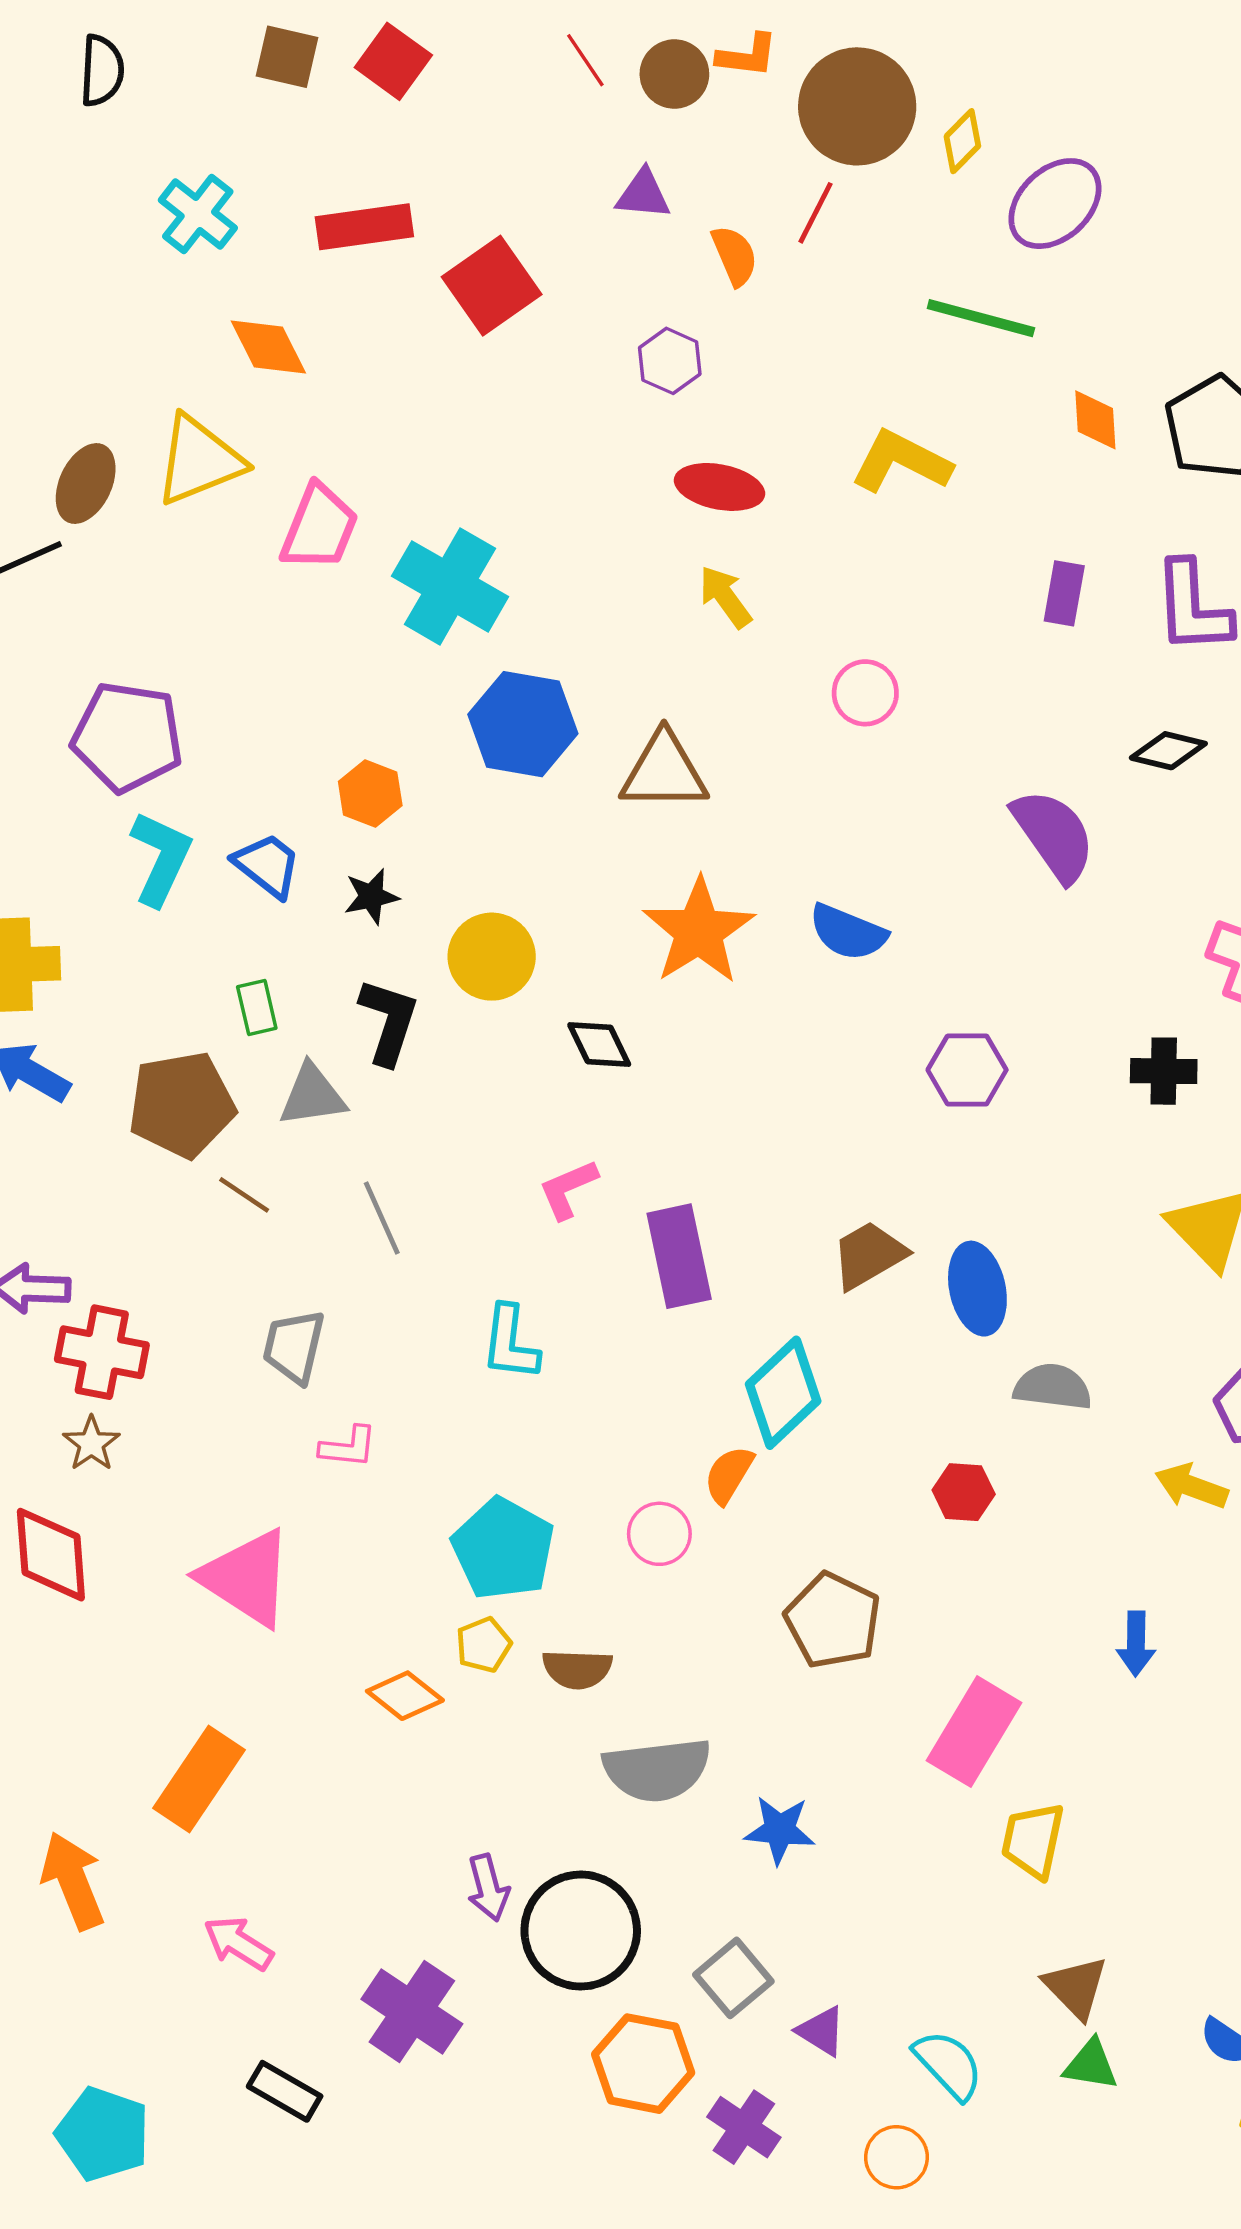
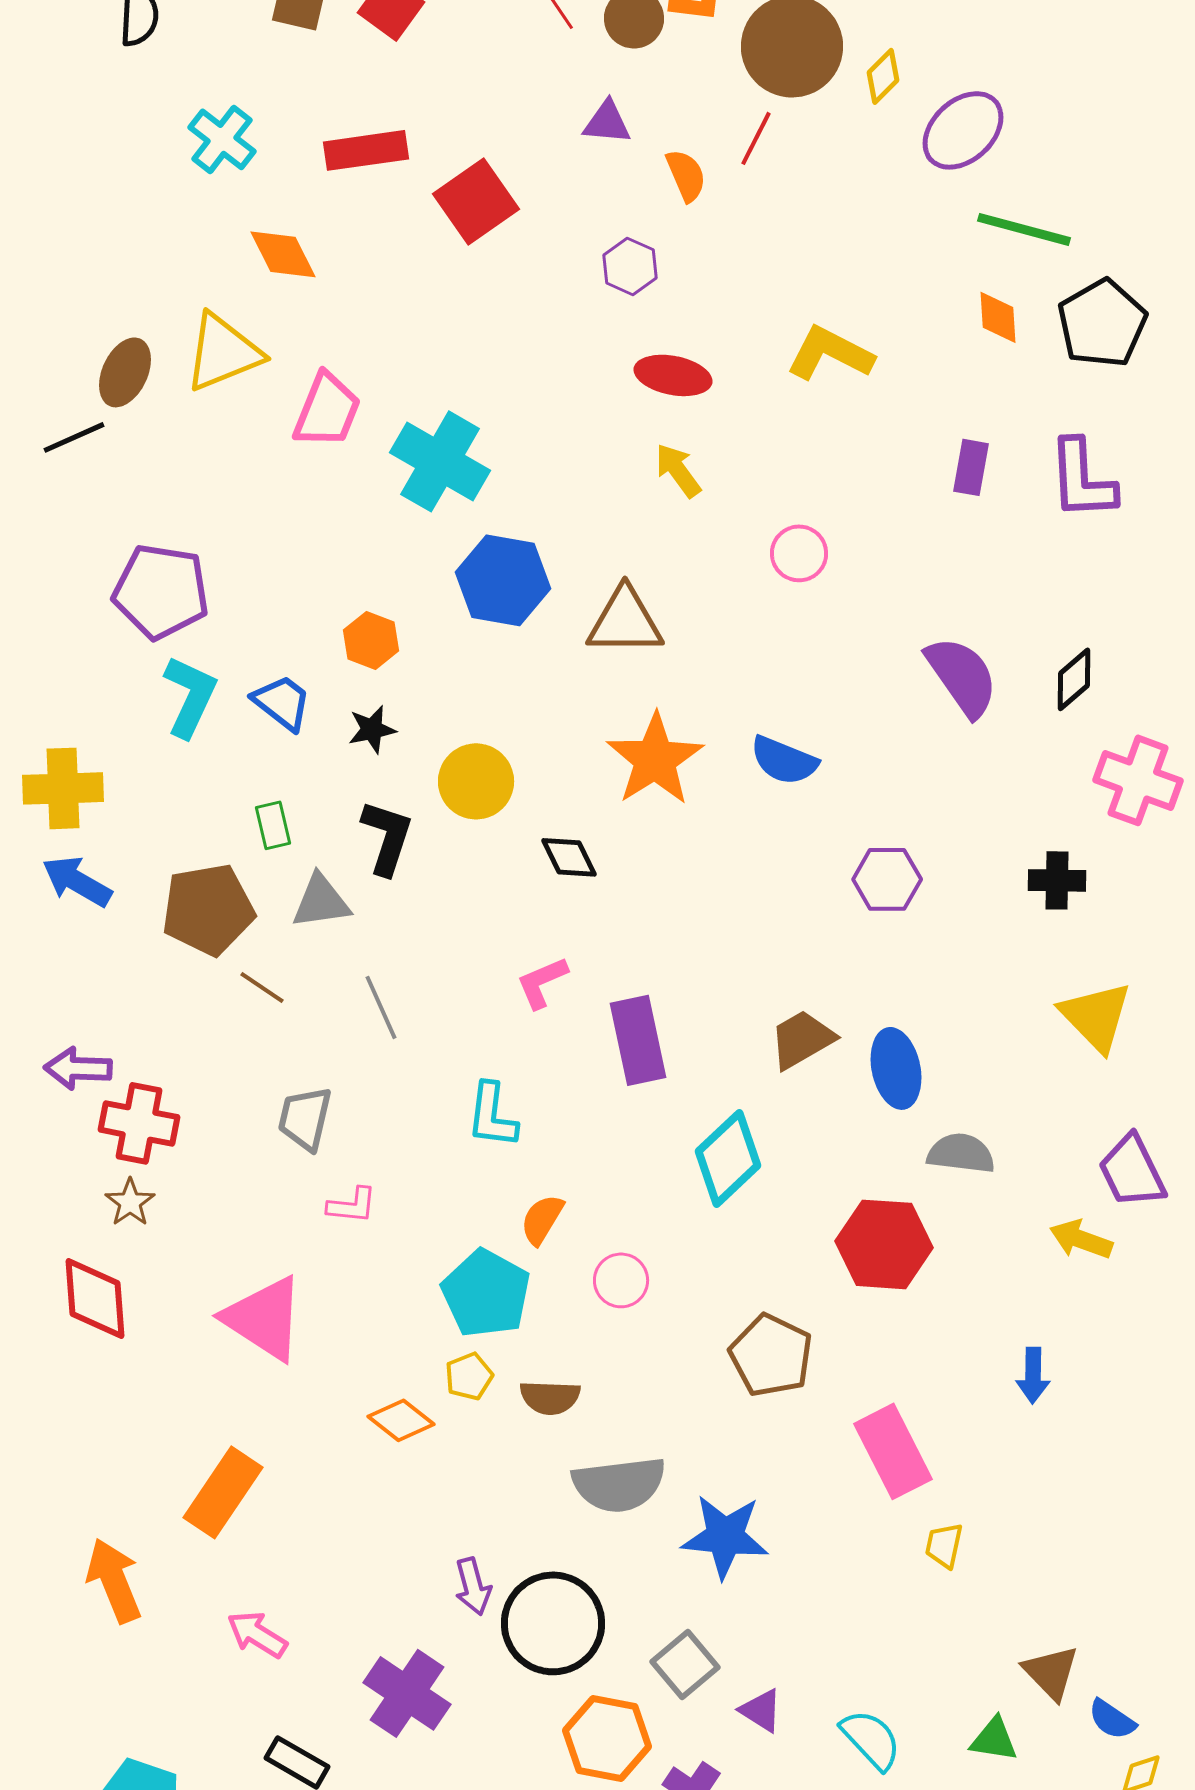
green line: (981, 318) -> (1024, 229), moved
black diamond: (1168, 751) -> (1074, 679), moved, turned -54
orange semicircle: (729, 1475) -> (542, 1219), moved
red hexagon: (964, 1492) -> (884, 1244), size x1.8
pink rectangle: (974, 1732) -> (893, 1451), turned -58
blue star: (780, 1830) -> (725, 1536), size x1.4
yellow trapezoid: (1033, 1840) -> (944, 1545), size x0.7
brown triangle: (1076, 1987) -> (1051, 1672), moved

